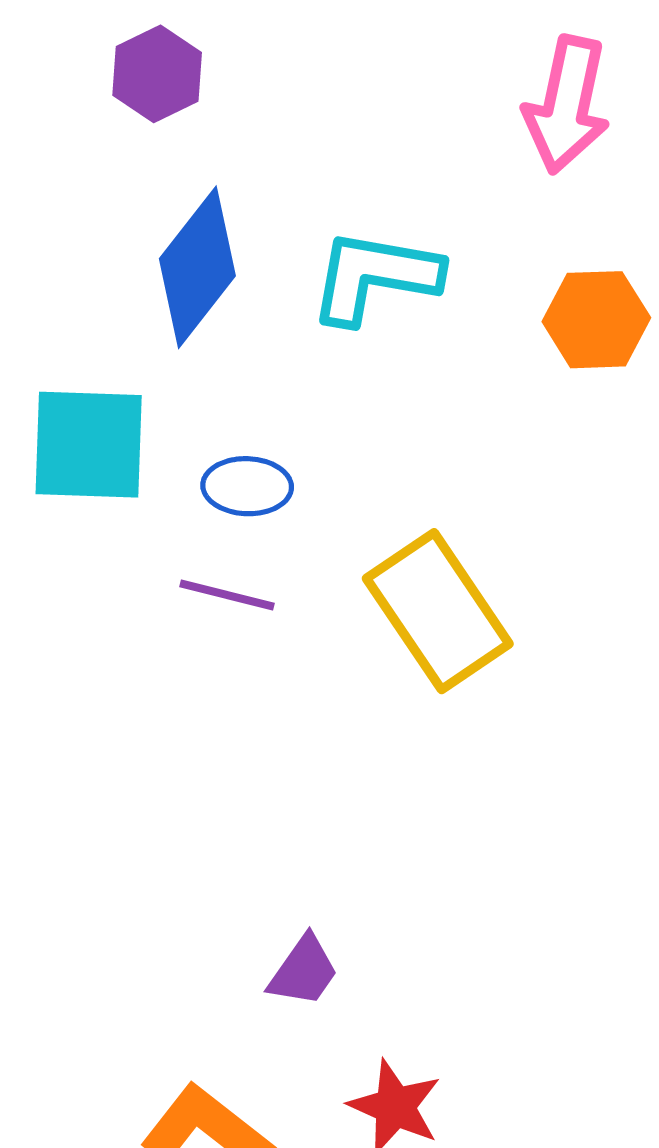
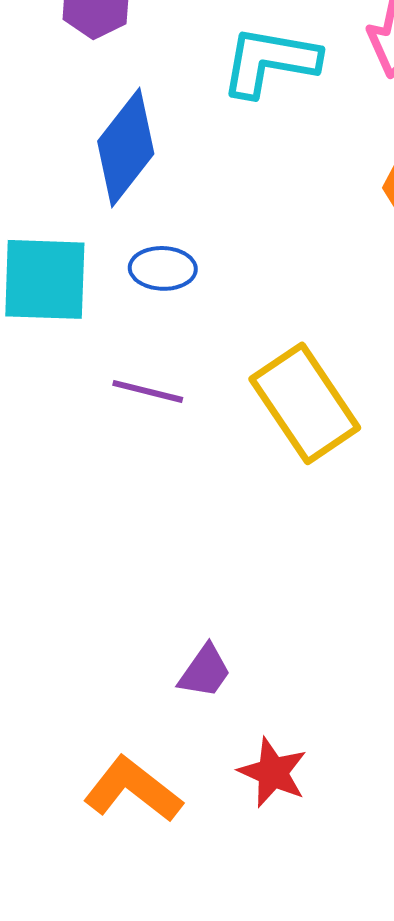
cyan L-shape: (375, 277) -> (270, 61), moved
blue ellipse: (247, 486) -> (163, 268), moved

